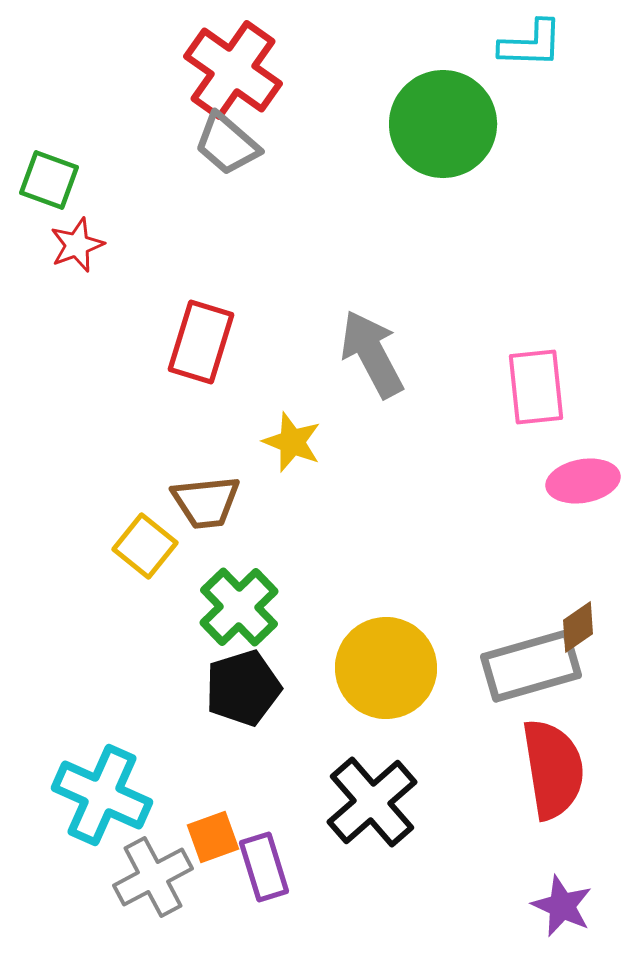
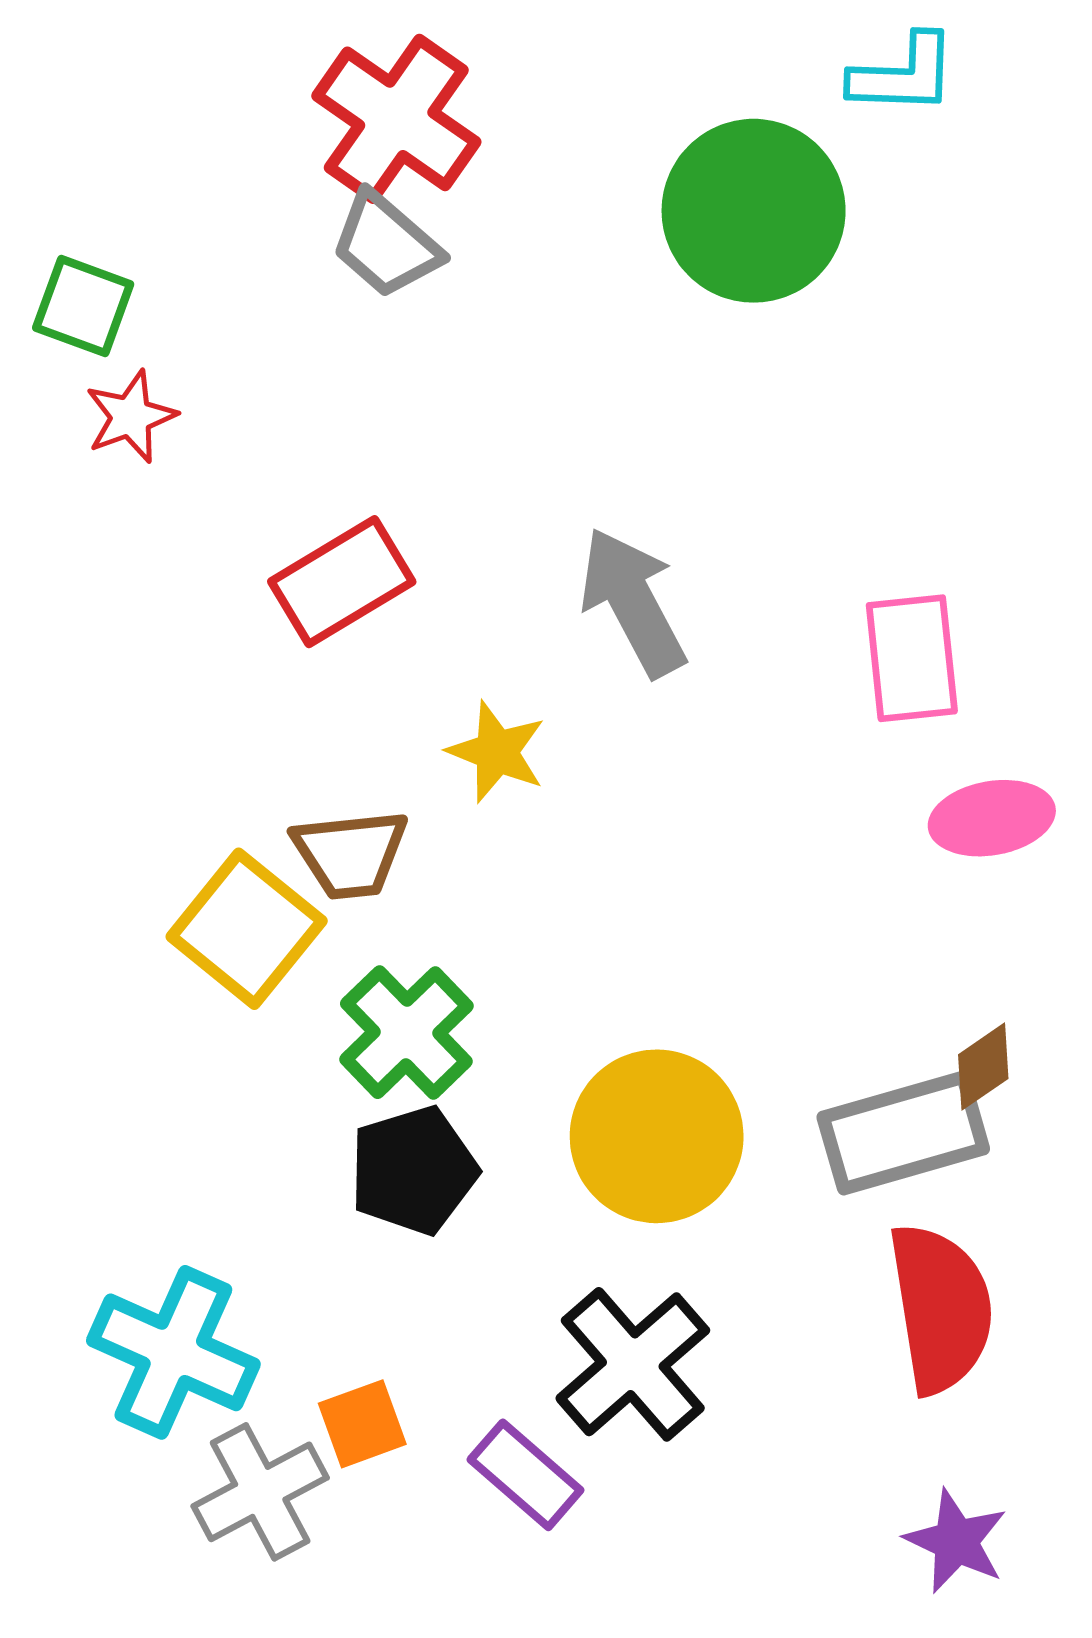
red rectangle: (201, 342) -> (342, 582), turned 42
yellow square: (145, 546) -> (247, 929), size x1.4
purple rectangle: (264, 867) -> (526, 1475), moved, turned -32

